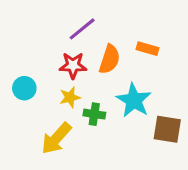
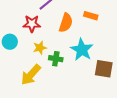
red star: (73, 65) -> (32, 24), moved

